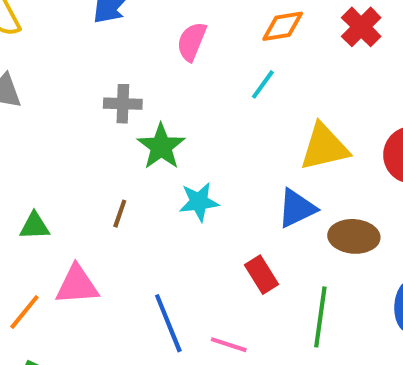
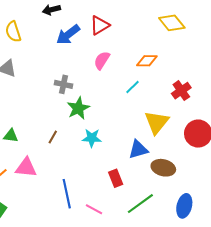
red cross: (361, 27) -> (181, 91), moved
yellow triangle: (324, 147) -> (157, 122), turned -48
green line: (320, 317) -> (140, 204), turned 36

